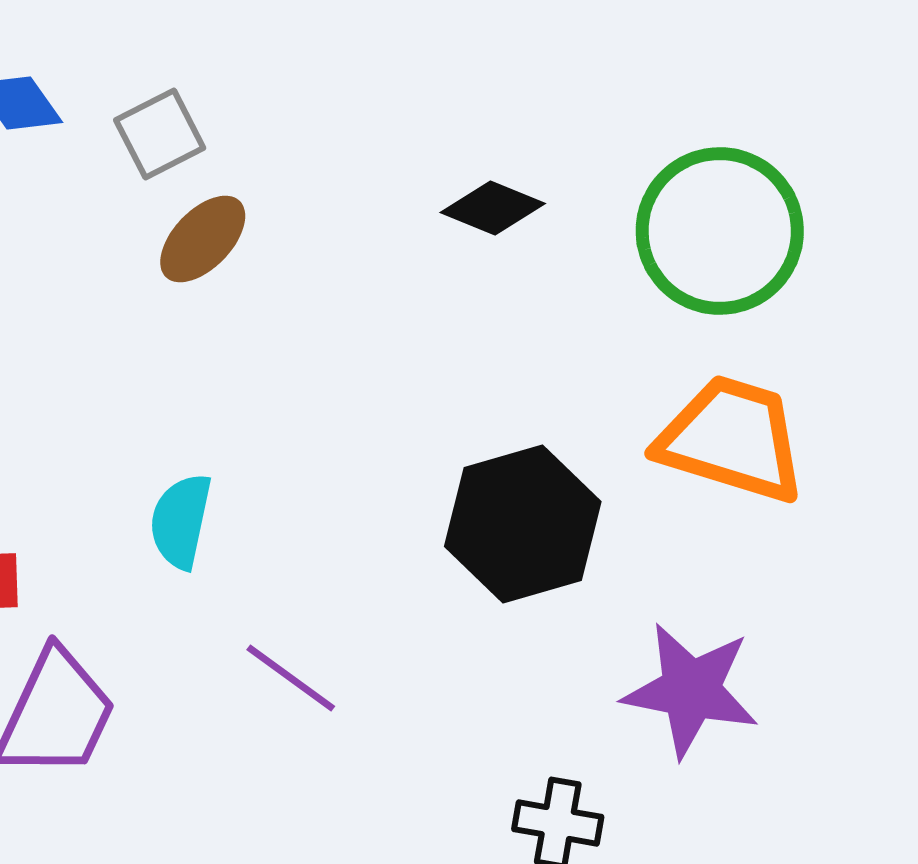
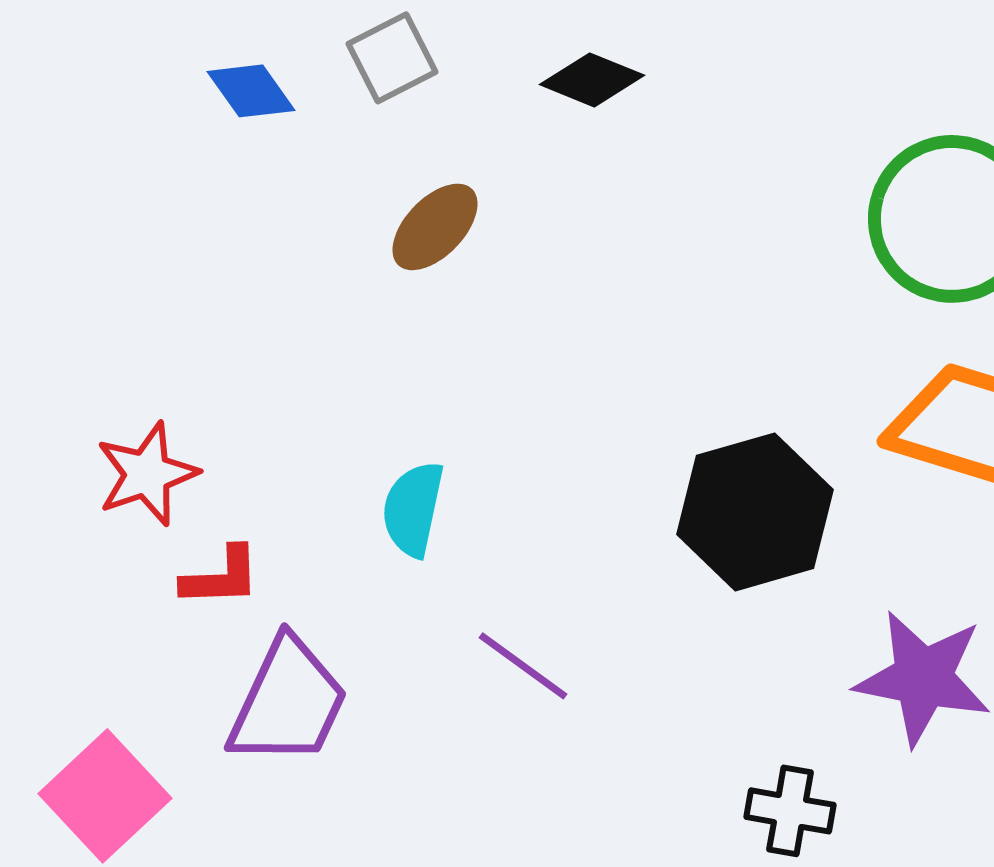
gray square: (160, 134) -> (392, 58), moved
black diamond: (493, 208) -> (592, 80), moved

